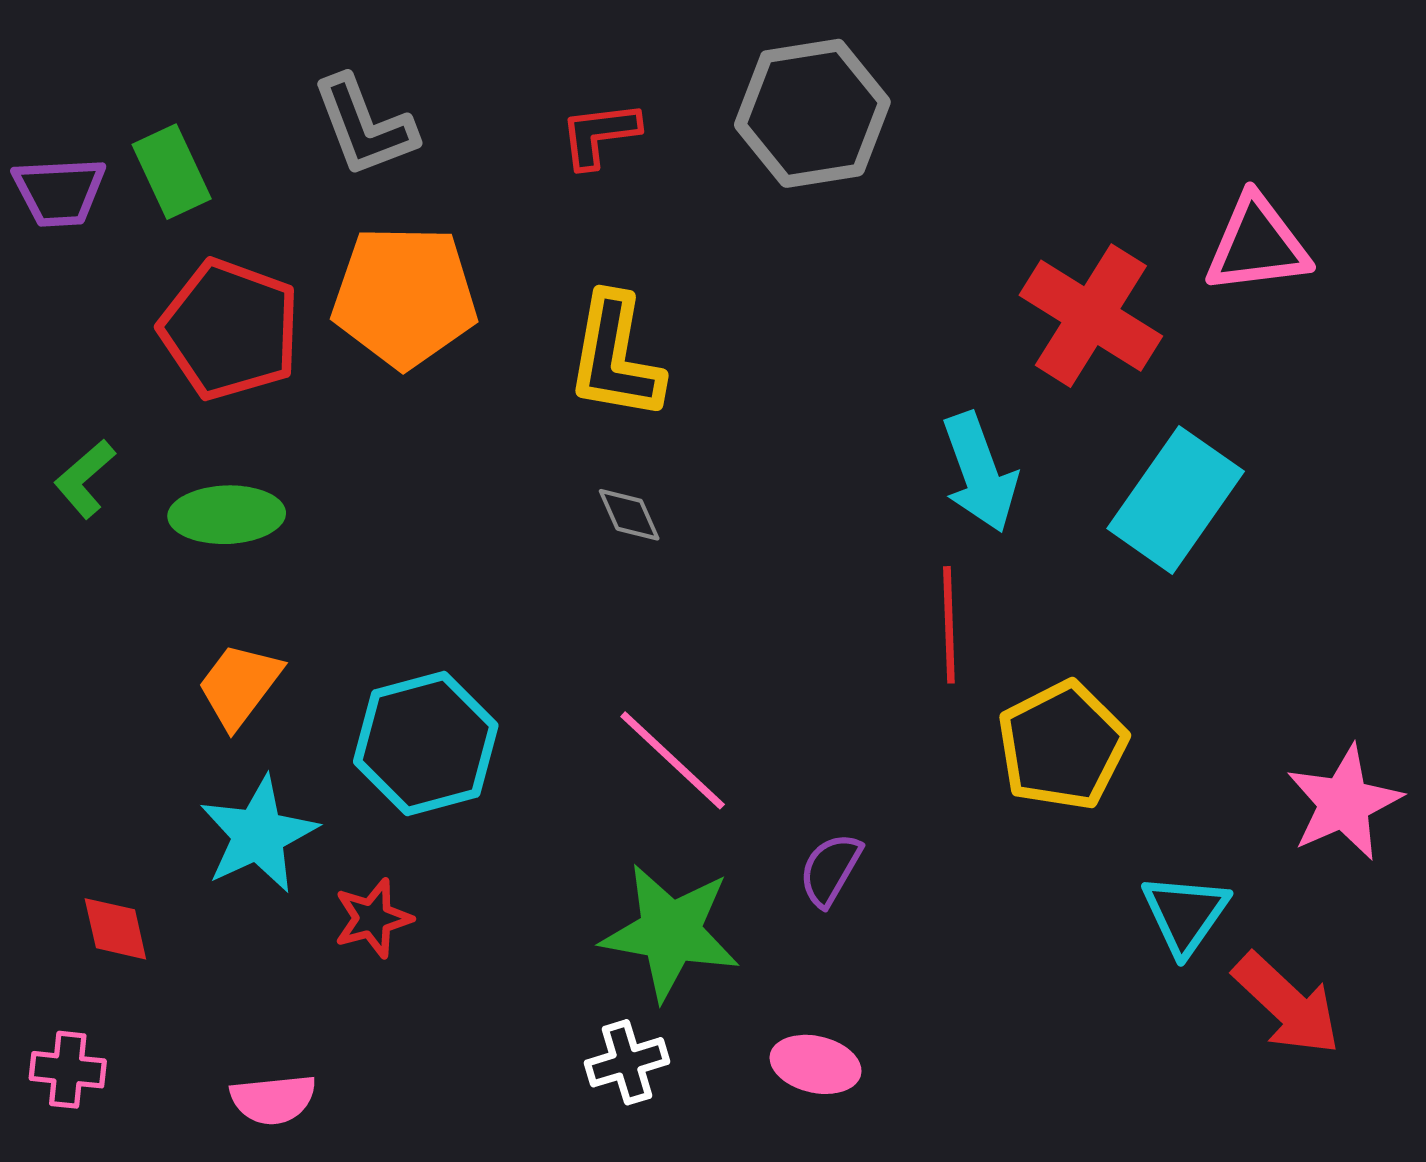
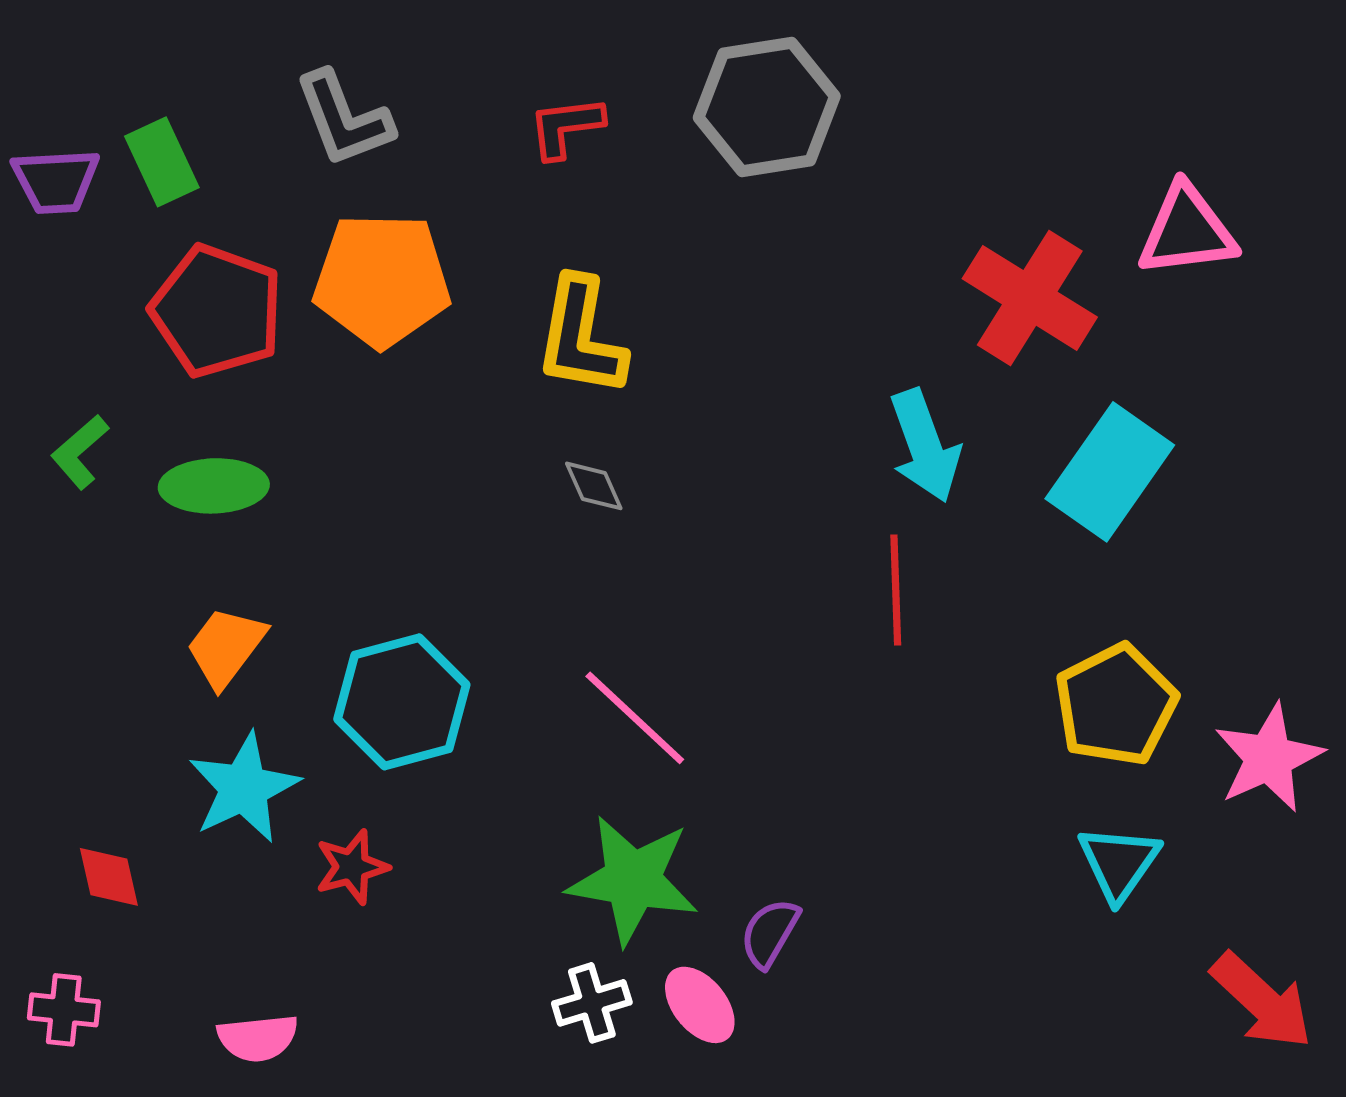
yellow pentagon: (1062, 746) -> (1116, 705), moved
purple semicircle: (830, 870) -> (770, 933), moved
red arrow: (1287, 1004) -> (1262, 1001), moved
pink ellipse: (816, 1064) -> (700, 1005), moved, turned 38

